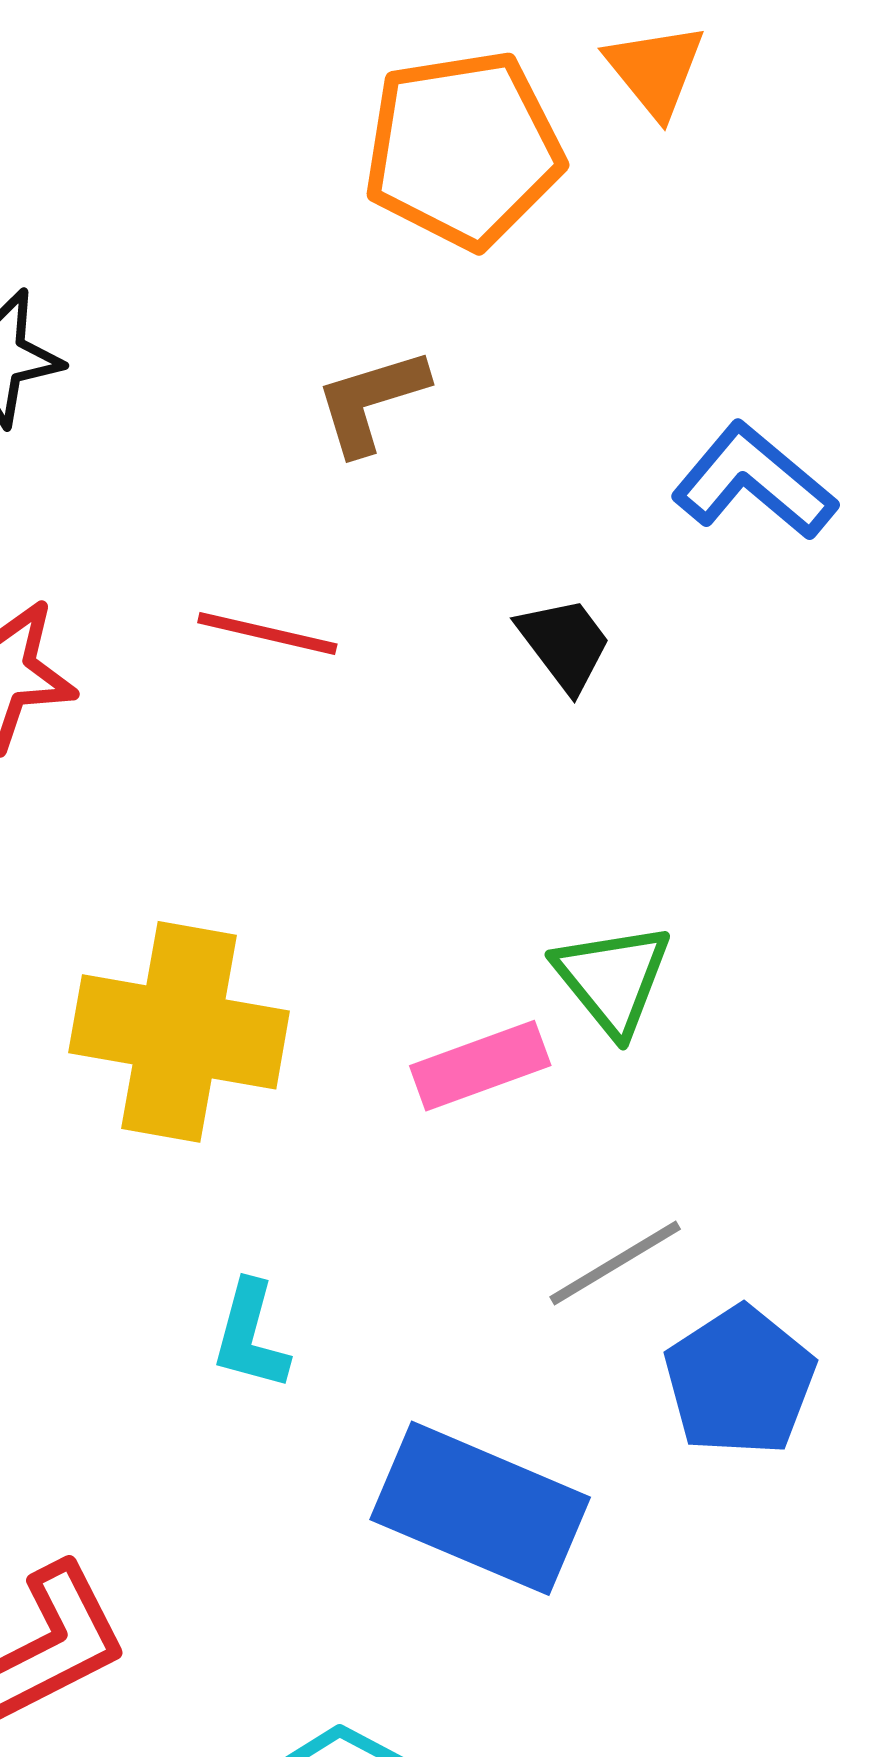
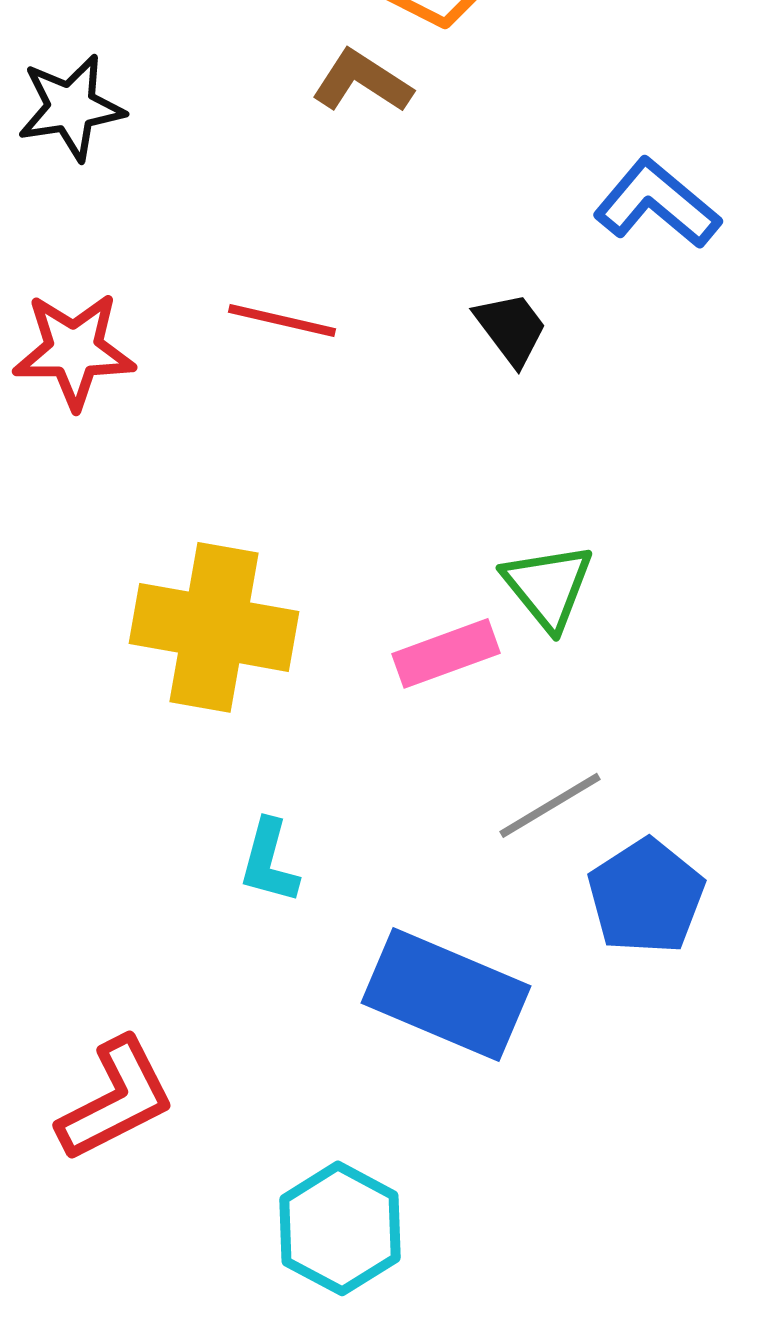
brown L-shape: (371, 401) -> (362, 81), moved, turned 50

